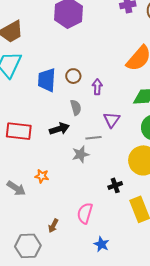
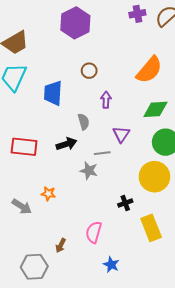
brown circle: (73, 76) -> (89, 71), moved
gray star: (81, 154) -> (89, 171), turned 30

